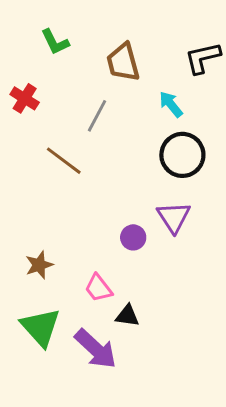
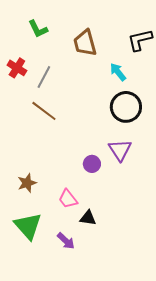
gray line: (97, 116) -> (44, 77), moved
purple arrow: (96, 349) -> (66, 241), size x0.6

